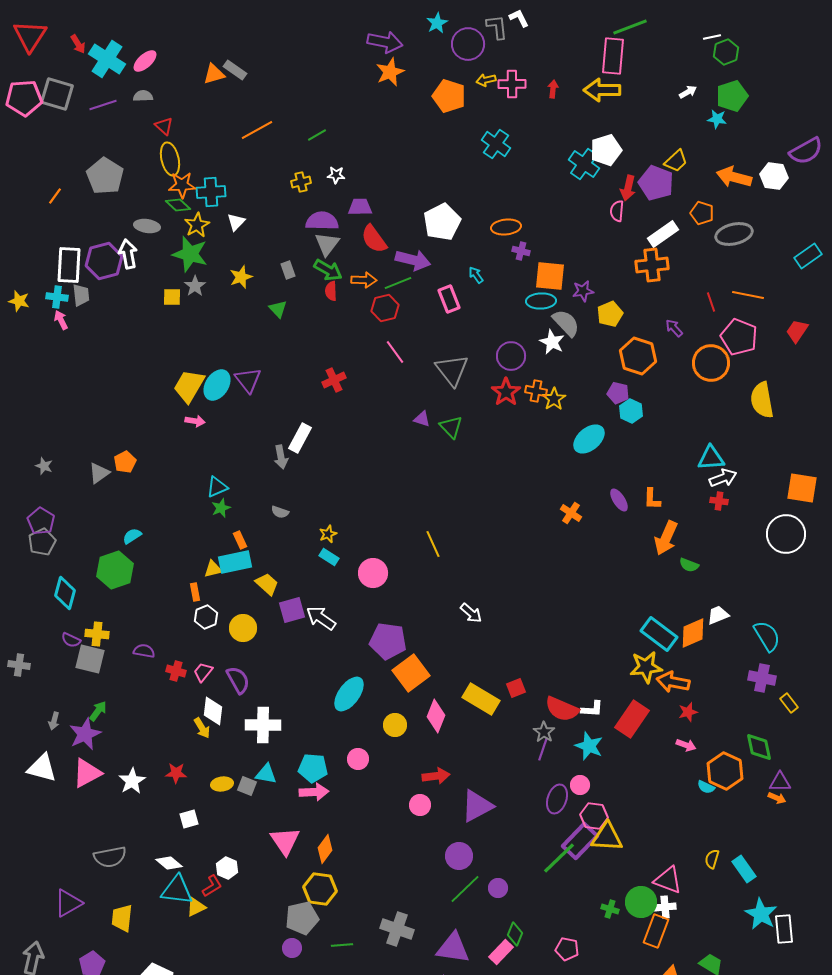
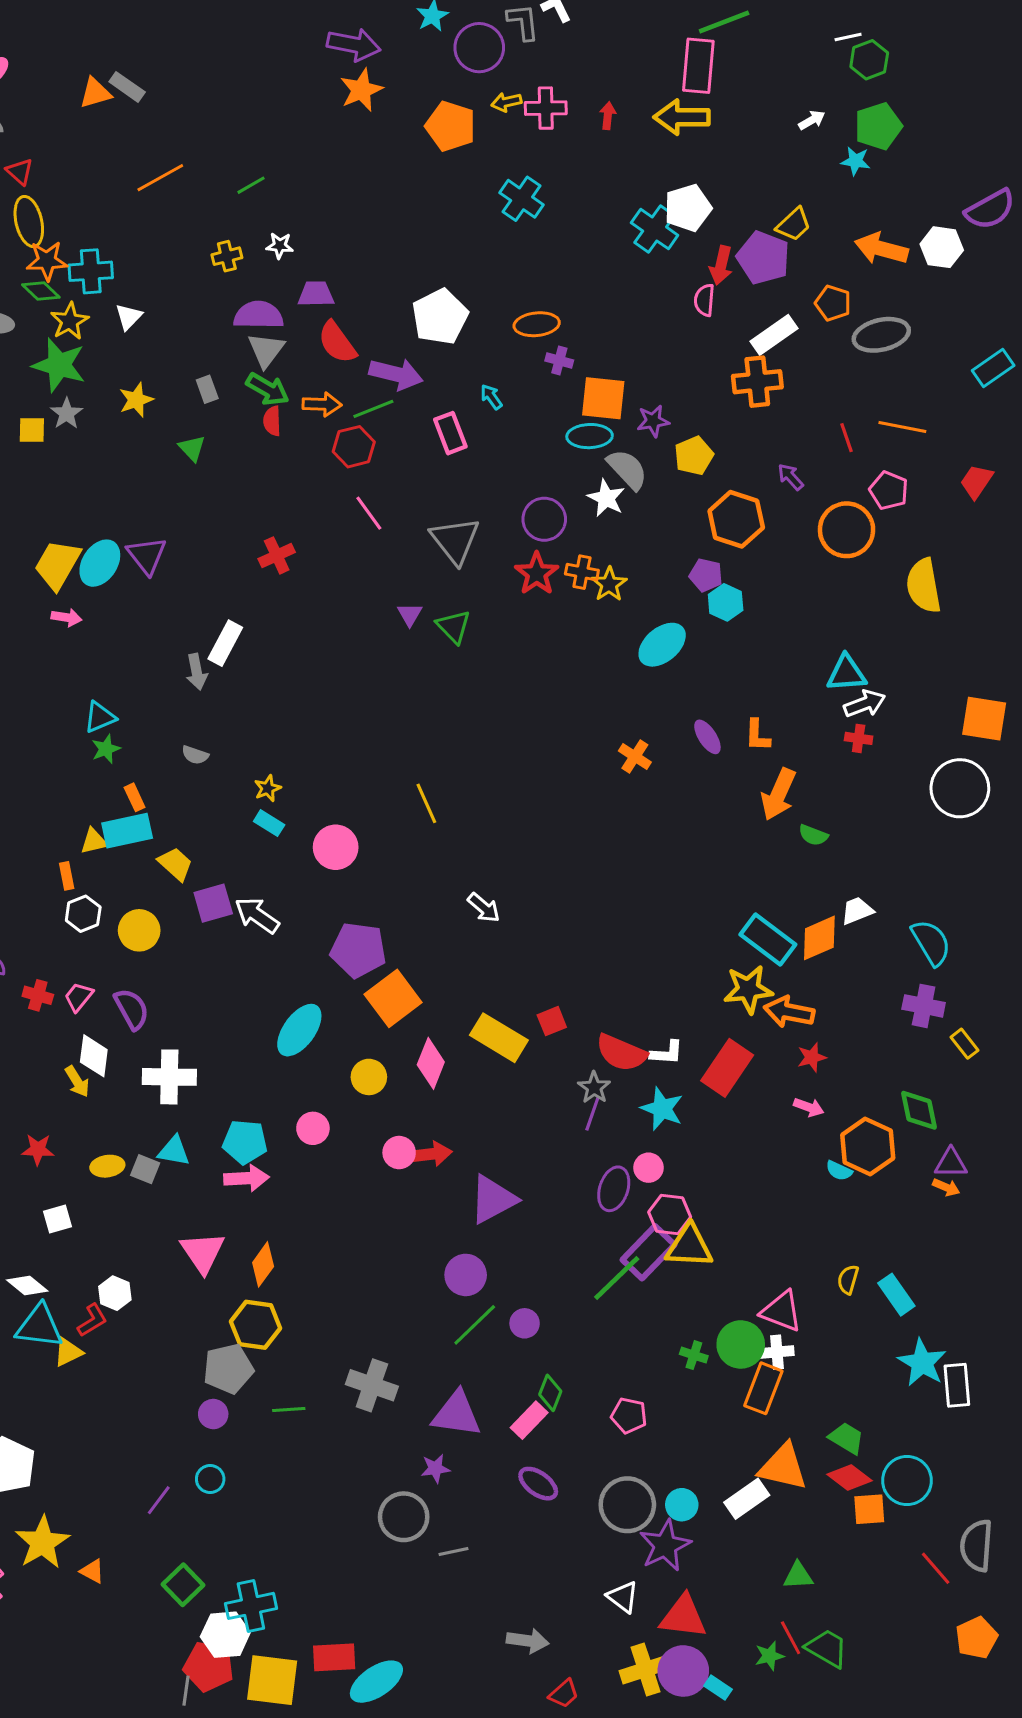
pink pentagon: (739, 337) -> (889, 490), size x0.7
purple triangle: (422, 419) -> (410, 614), turned 42
pink circle: (420, 805) -> (399, 1153), moved

